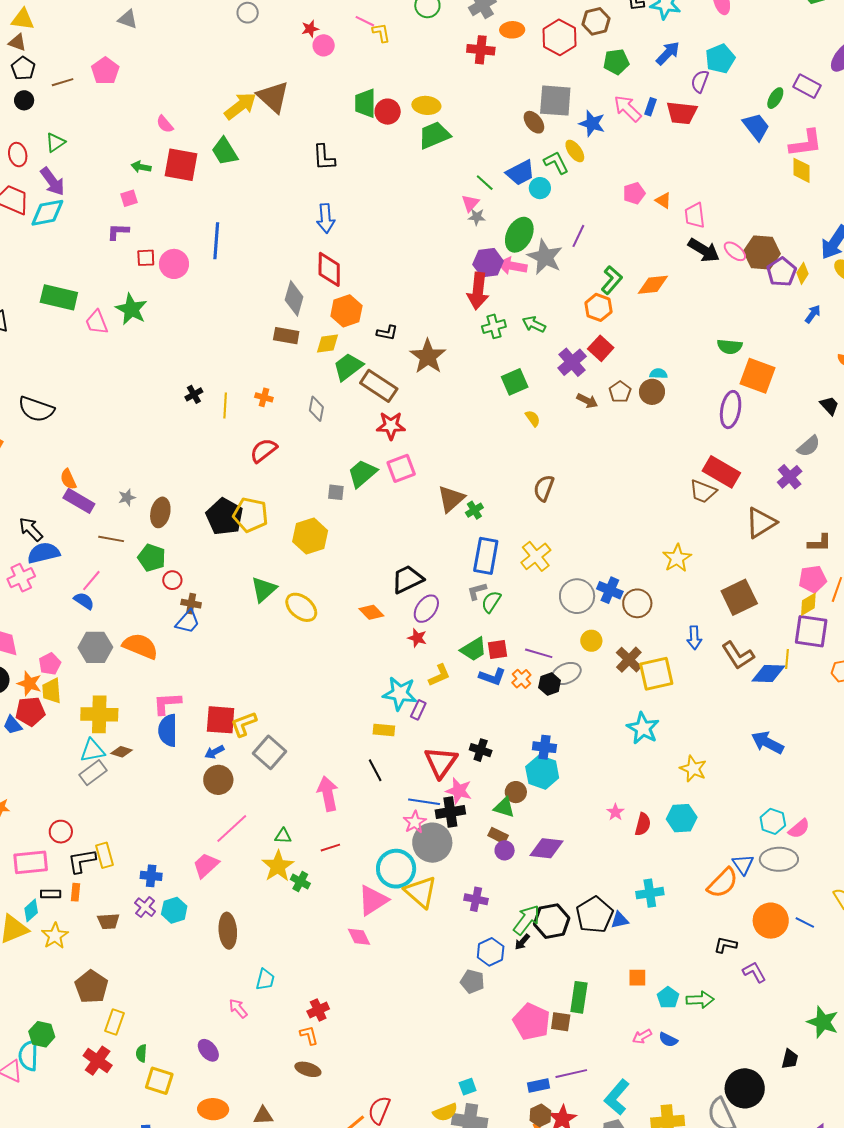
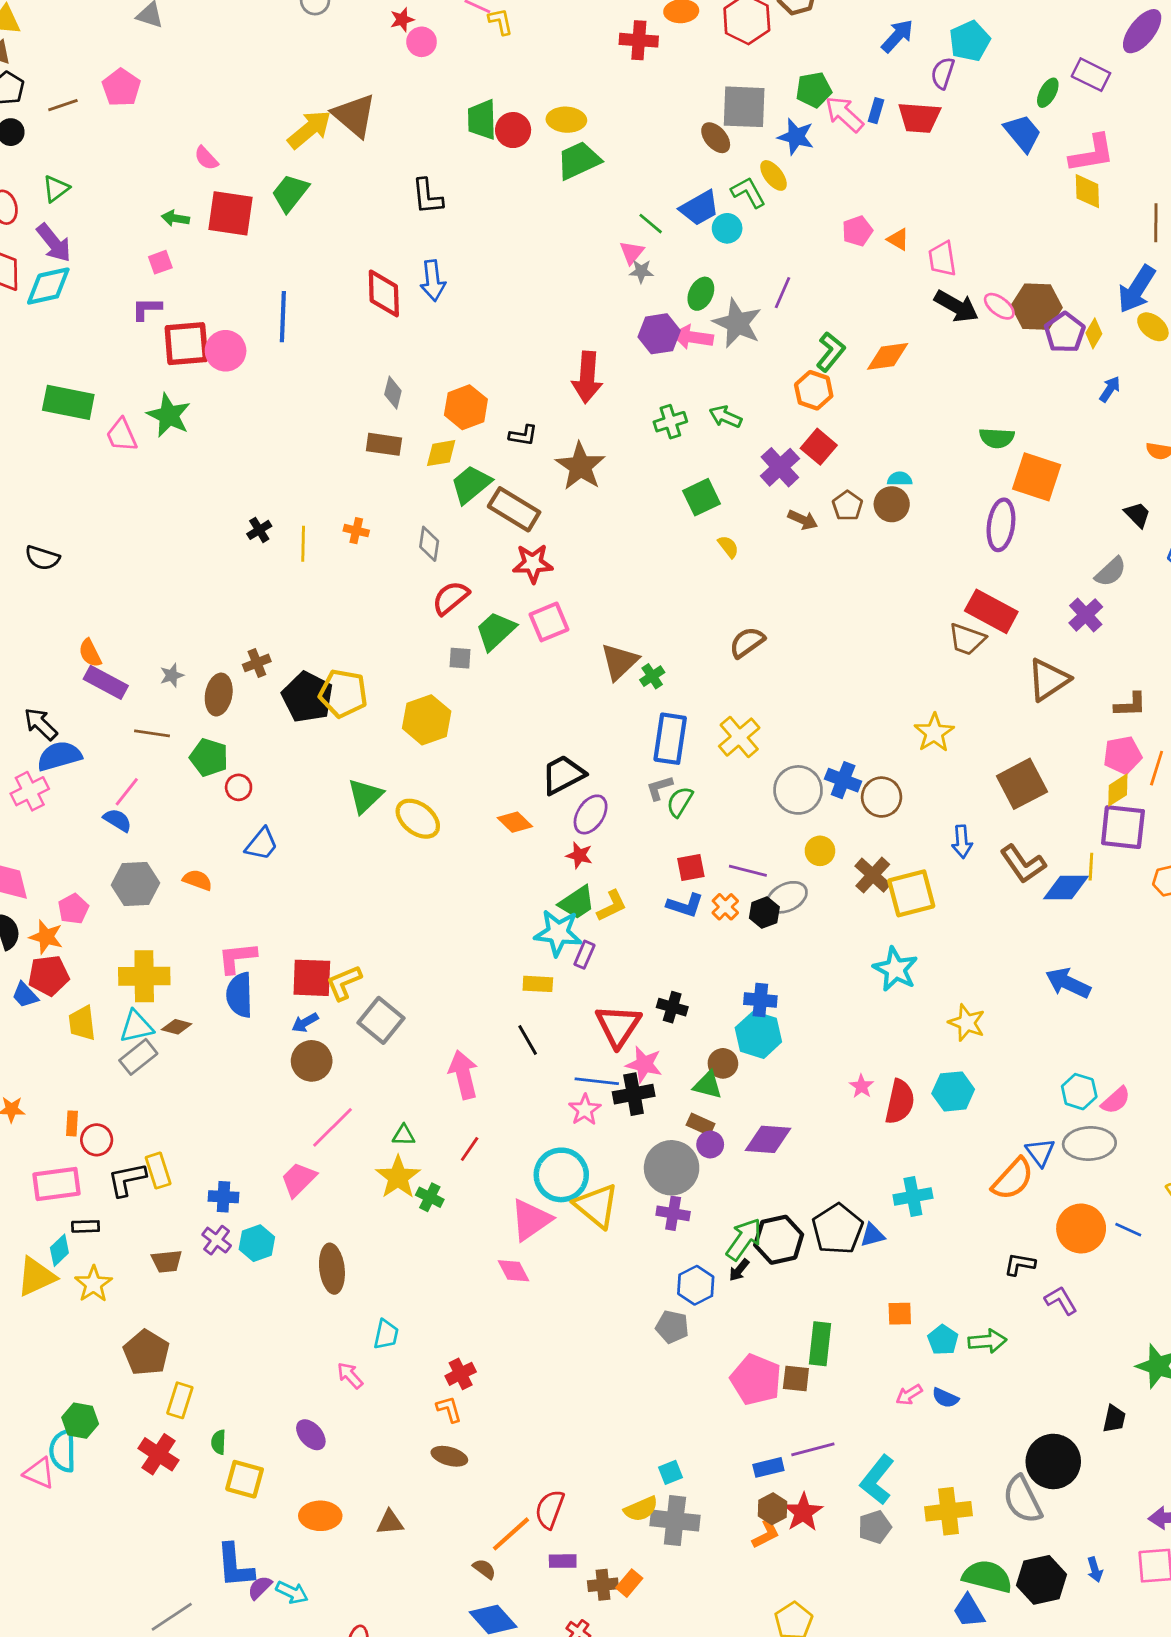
green pentagon: (616, 62) -> (814, 90), moved
green trapezoid: (225, 151) -> (290, 193), turned 72
green ellipse: (519, 235) -> (701, 294), size x0.7
red square: (146, 258) -> (186, 344), size x1.8
red diamond: (329, 269) -> (384, 293), moved
red arrow: (478, 291) -> (587, 377), moved
gray diamond: (294, 298) -> (393, 393), size x0.7
black semicircle: (36, 409) -> (42, 558), size x0.7
red semicircle: (264, 450) -> (451, 598), moved
brown semicircle: (544, 488) -> (747, 642), turned 36
brown cross: (191, 604) -> (257, 663), moved, turned -30
orange semicircle: (140, 646) -> (197, 880), size x0.6
green trapezoid: (474, 649) -> (577, 903), moved
yellow trapezoid: (52, 691) -> (82, 1023), moved
red semicircle: (643, 824) -> (900, 1102), size x1.4
gray circle: (432, 843) -> (672, 1168), moved
red line: (330, 848) -> (470, 1149), turned -36
orange rectangle: (76, 892) -> (72, 1123), moved

